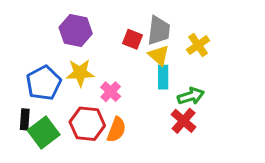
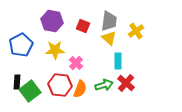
red square: (132, 39) -> (83, 26), moved
cyan rectangle: (163, 77) -> (118, 61), moved
blue pentagon: (44, 83) -> (21, 45), moved
green arrow: (191, 96) -> (104, 85), moved

